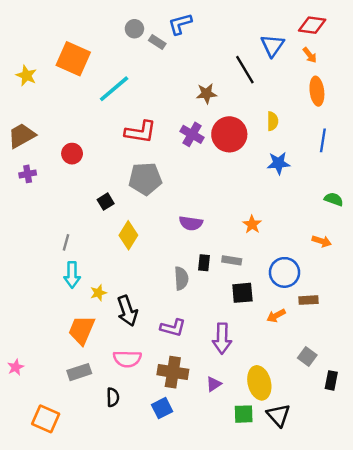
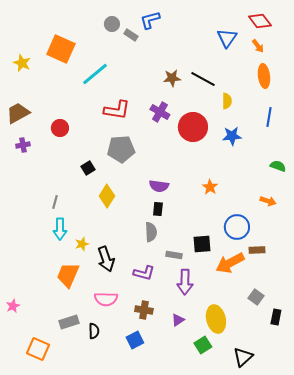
red diamond: (312, 25) -> (260, 21), turned 45
black line: (245, 70) -> (203, 79), moved, turned -30
red circle: (229, 134) -> (193, 127), moved
gray rectangle: (232, 260) -> (174, 255), moved
black rectangle: (204, 263) -> (158, 209), moved
orange arrow: (276, 316) -> (230, 263), size x1.8
gray rectangle: (79, 372) -> (69, 322), moved
brown cross: (173, 372) -> (144, 310), size x0.7
green square: (244, 414) -> (203, 345), turned -30
black triangle: (278, 415) -> (243, 357), moved, turned 30

